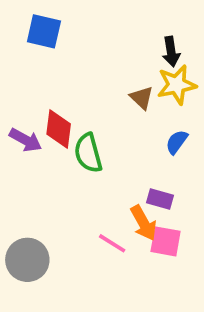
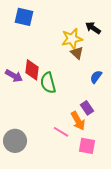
black arrow: (171, 52) -> (93, 28), turned 133
yellow star: (177, 85) -> (72, 39), moved
purple rectangle: (160, 199) -> (87, 108), turned 40
pink square: (166, 241) -> (87, 146), moved

